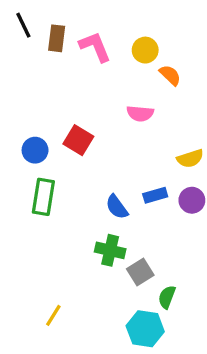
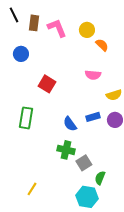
pink semicircle: (140, 113) -> (93, 75), moved
blue circle: (35, 150) -> (21, 54), moved

